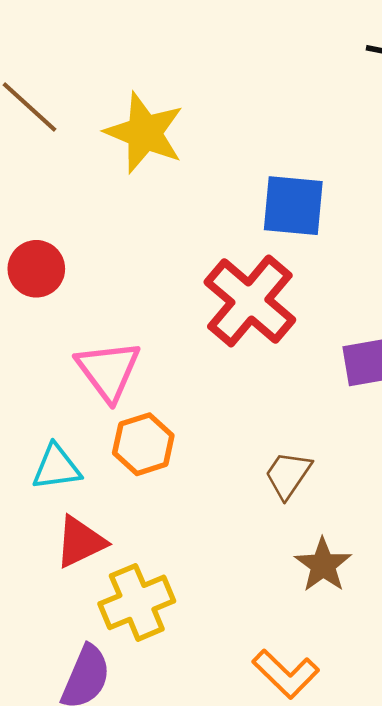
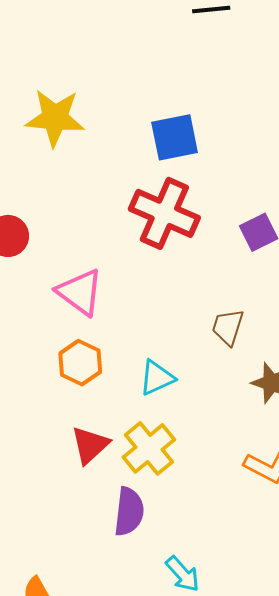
orange hexagon: (143, 444) -> (80, 363), moved
cyan triangle: (56, 467) -> (157, 378), moved
red triangle: (80, 542) -> (90, 445), moved

